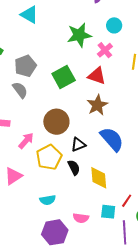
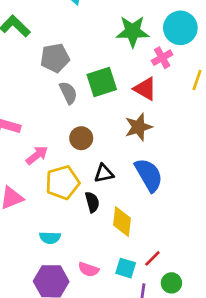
cyan circle: (114, 25) -> (180, 28), size x1.6
gray semicircle: (20, 90) -> (68, 93), moved
brown circle: (56, 122) -> (81, 138), size x0.7

